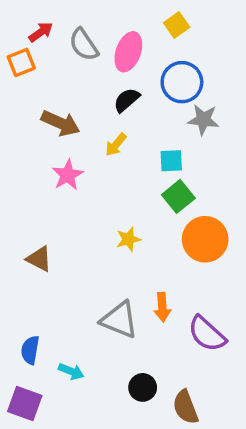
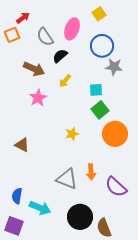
gray semicircle: (84, 45) -> (45, 37), moved
black semicircle: (127, 100) -> (60, 56), moved
cyan arrow: (71, 371) -> (40, 208), size x1.5
black circle: (143, 387) -> (80, 217), size x1.6

